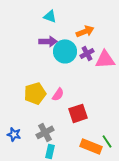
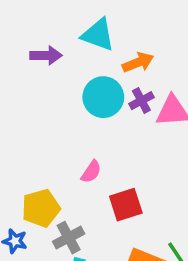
cyan triangle: (50, 16) -> (98, 35), moved, size x1.5
purple arrow: (48, 41) -> (46, 55), moved
yellow pentagon: (35, 93) -> (41, 208), moved

